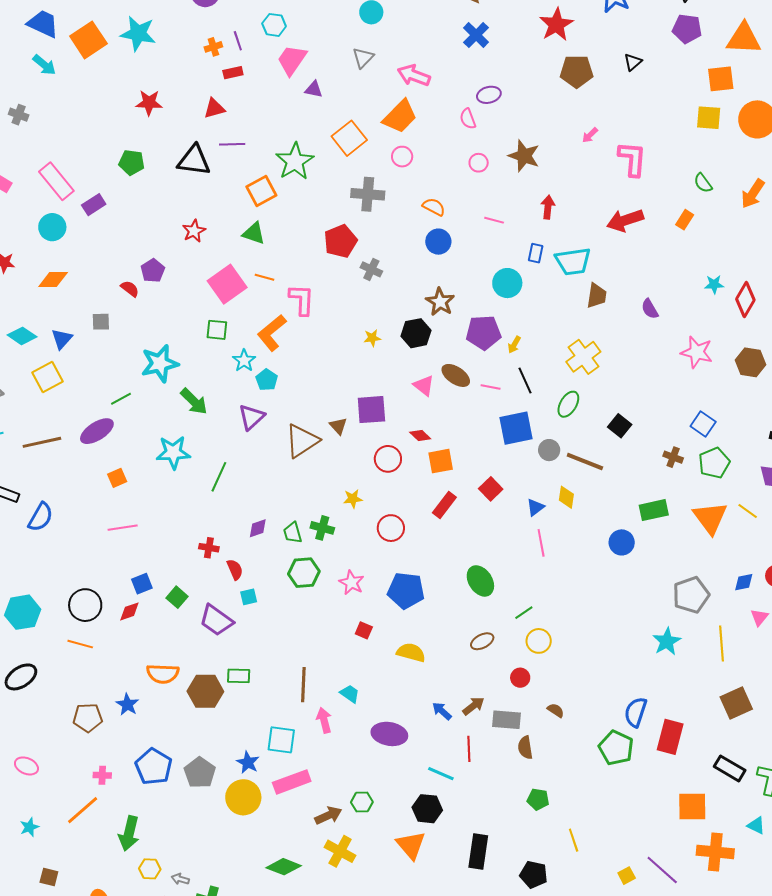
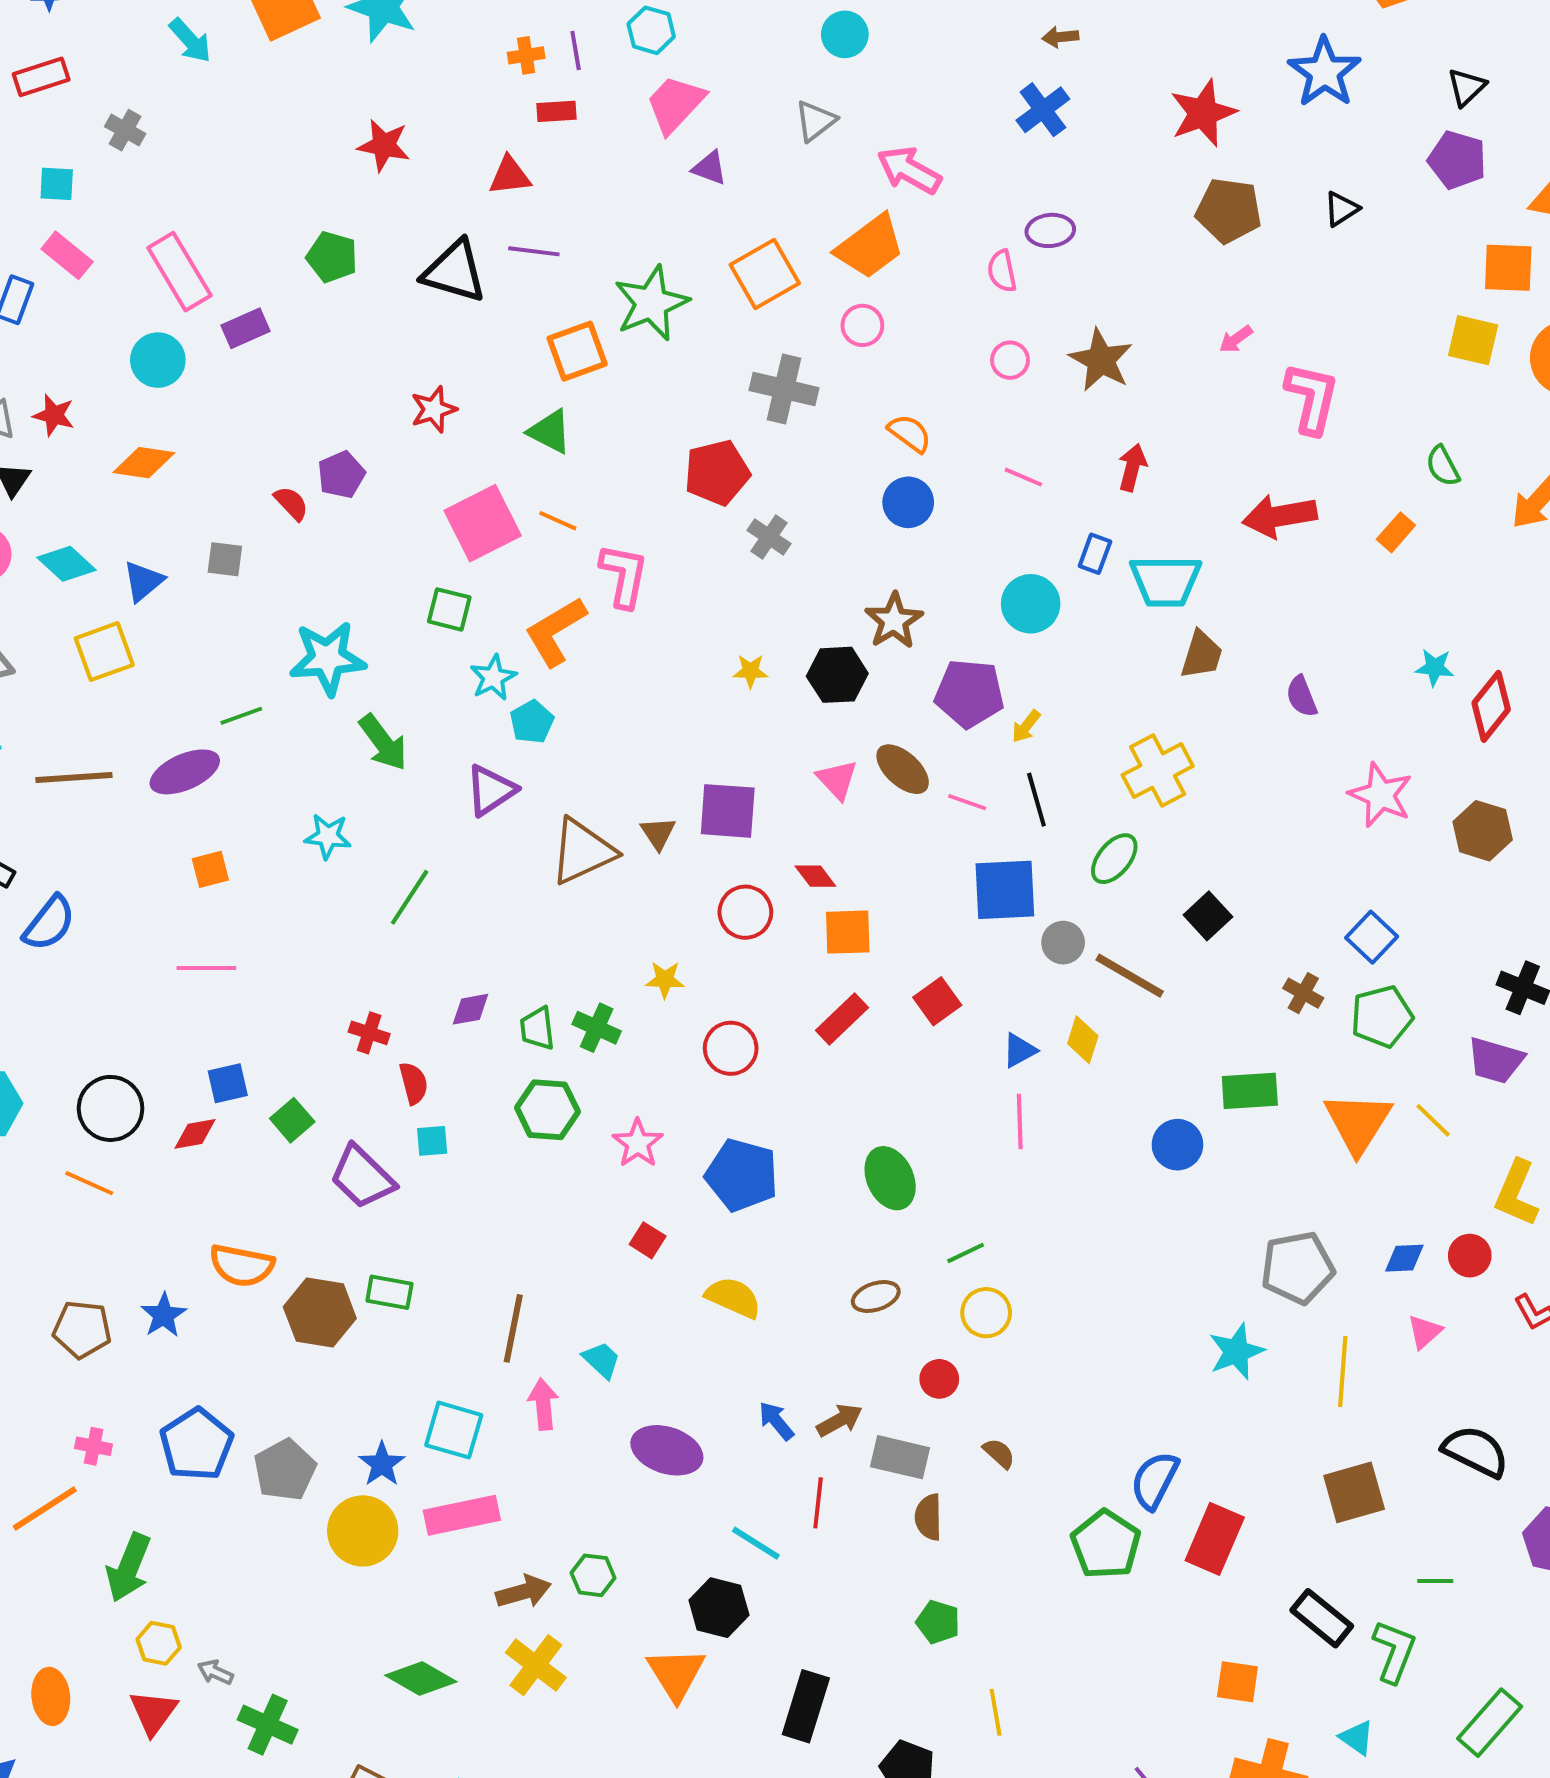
cyan star: (173, 452) -> (328, 836), size x0.7
orange square: (692, 807) -> (1237, 1682), size x0.7

